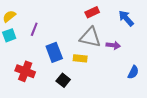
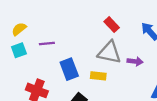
red rectangle: (92, 12) -> (112, 25), turned 72
purple line: (34, 29) -> (47, 44), turned 64

